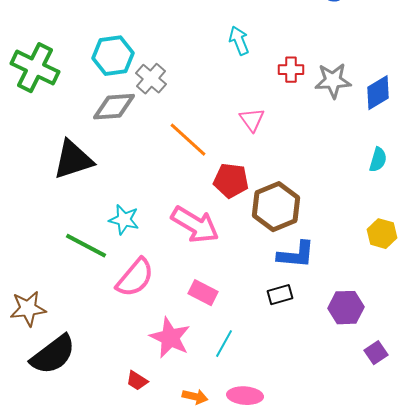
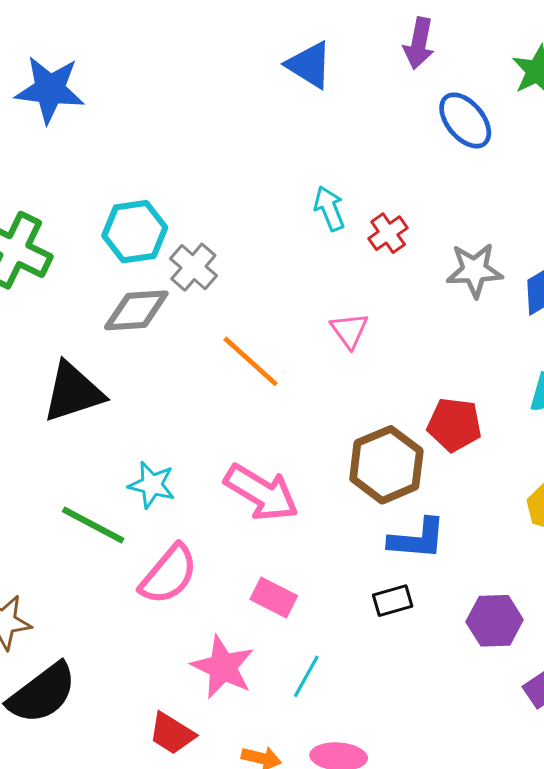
red cross: (291, 70) -> (388, 233), moved, turned -35
red pentagon: (231, 181) -> (454, 425), moved
red trapezoid: (137, 381) -> (172, 733), size x1.4

